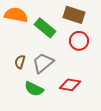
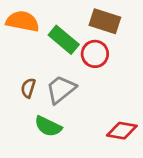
red circle: (79, 41) -> (95, 54), moved
red diamond: (70, 85) -> (122, 131), moved

